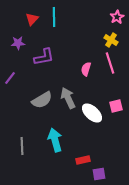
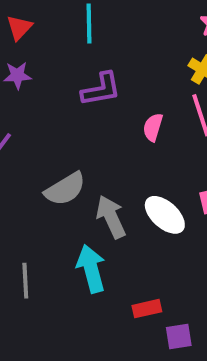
red triangle: (32, 19) -> (19, 28), moved
purple L-shape: (44, 57) -> (101, 89), moved
gray arrow: (68, 98) -> (111, 217), moved

